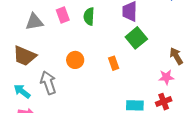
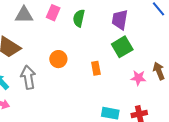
pink rectangle: (63, 15) -> (53, 13), turned 35
pink star: (166, 77) -> (138, 78), moved

